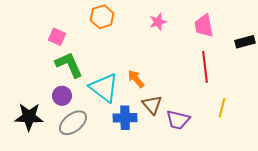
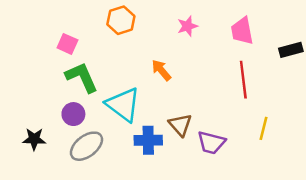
orange arrow: (136, 79) -> (161, 70), moved
black star: (29, 117) -> (34, 139), size x0.7

